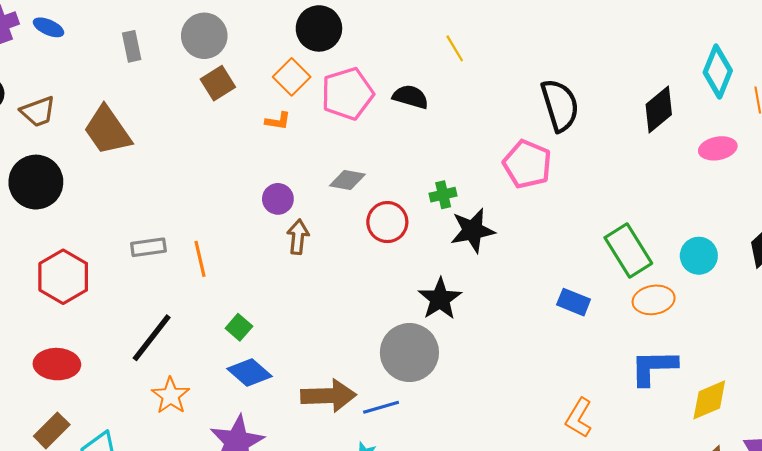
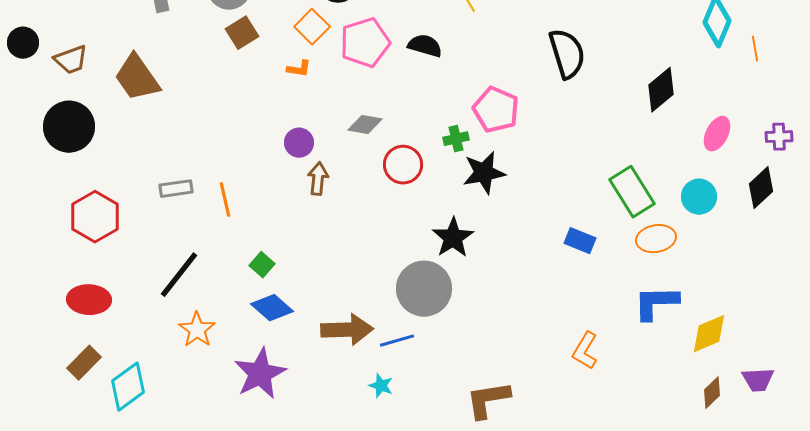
black diamond: (659, 109) -> (661, 90), moved
pink ellipse: (718, 148) -> (717, 134), moved, turned -52
pink pentagon: (527, 164) -> (496, 110), moved

